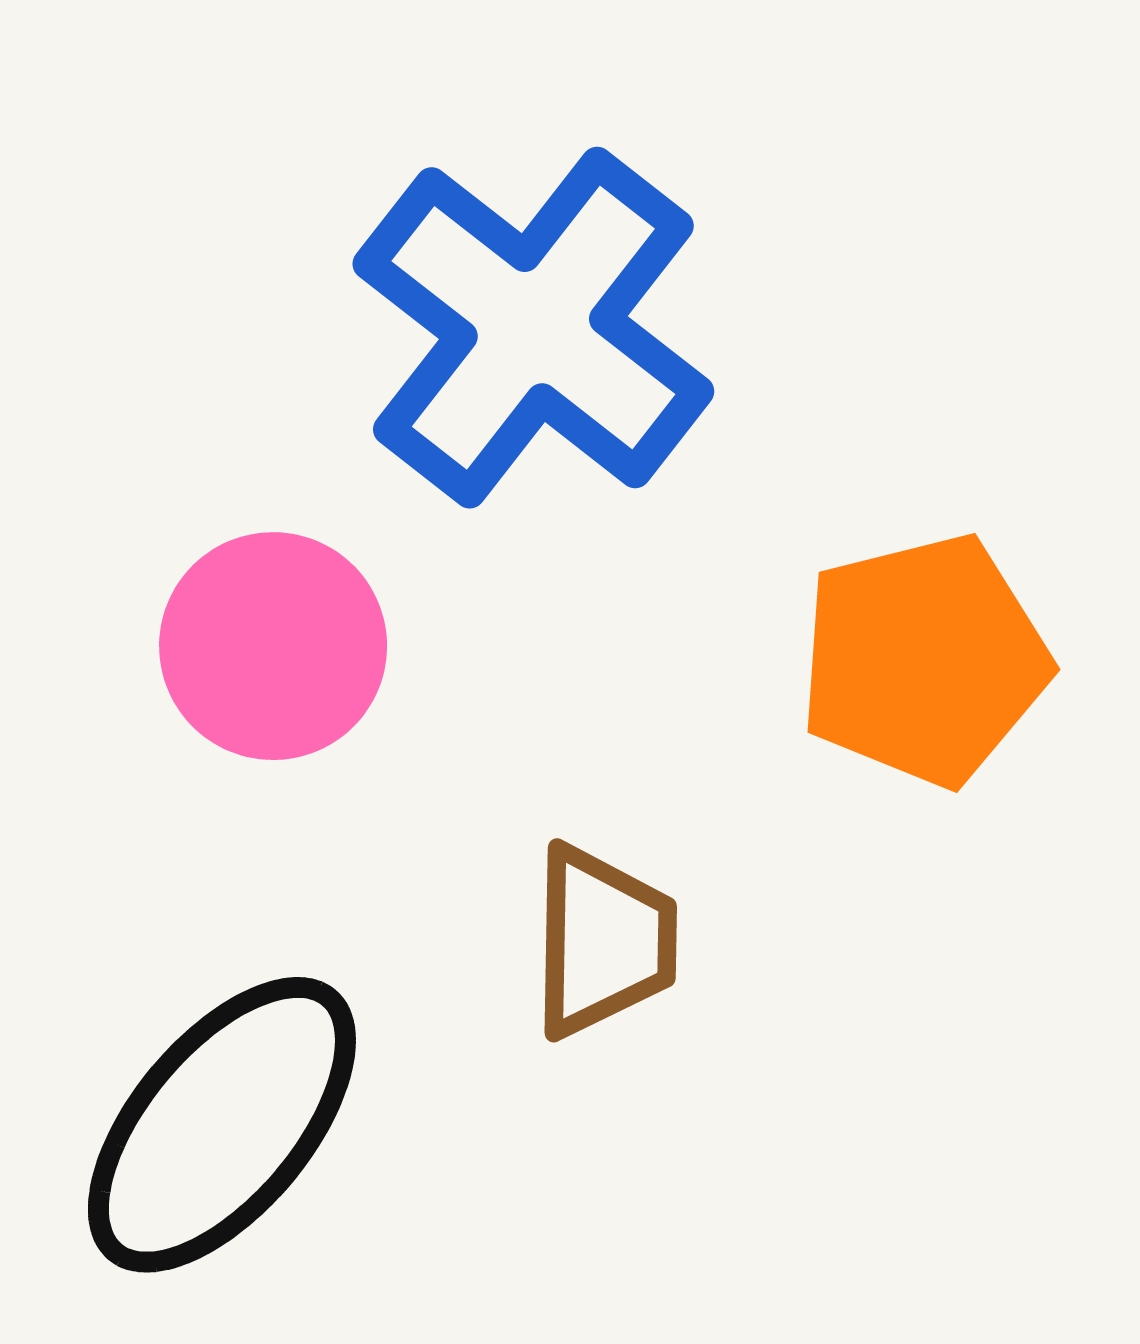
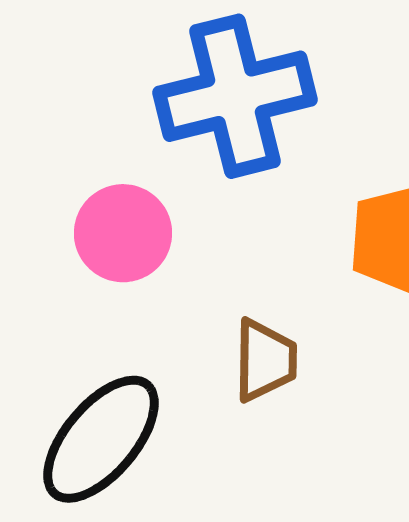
blue cross: (533, 328) -> (235, 96), turned 38

